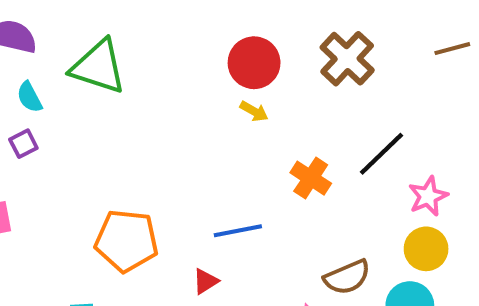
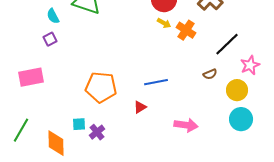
orange cross: (311, 178) -> (186, 30), moved
yellow circle: (426, 249) -> (237, 90), moved
brown semicircle: (347, 277) -> (210, 74), moved, size x0.6

